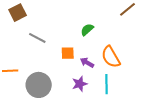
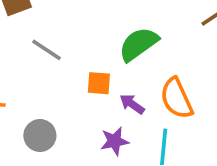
green semicircle: (87, 30) -> (139, 44), size x1.6
gray circle: (39, 85) -> (40, 135), size x0.7

